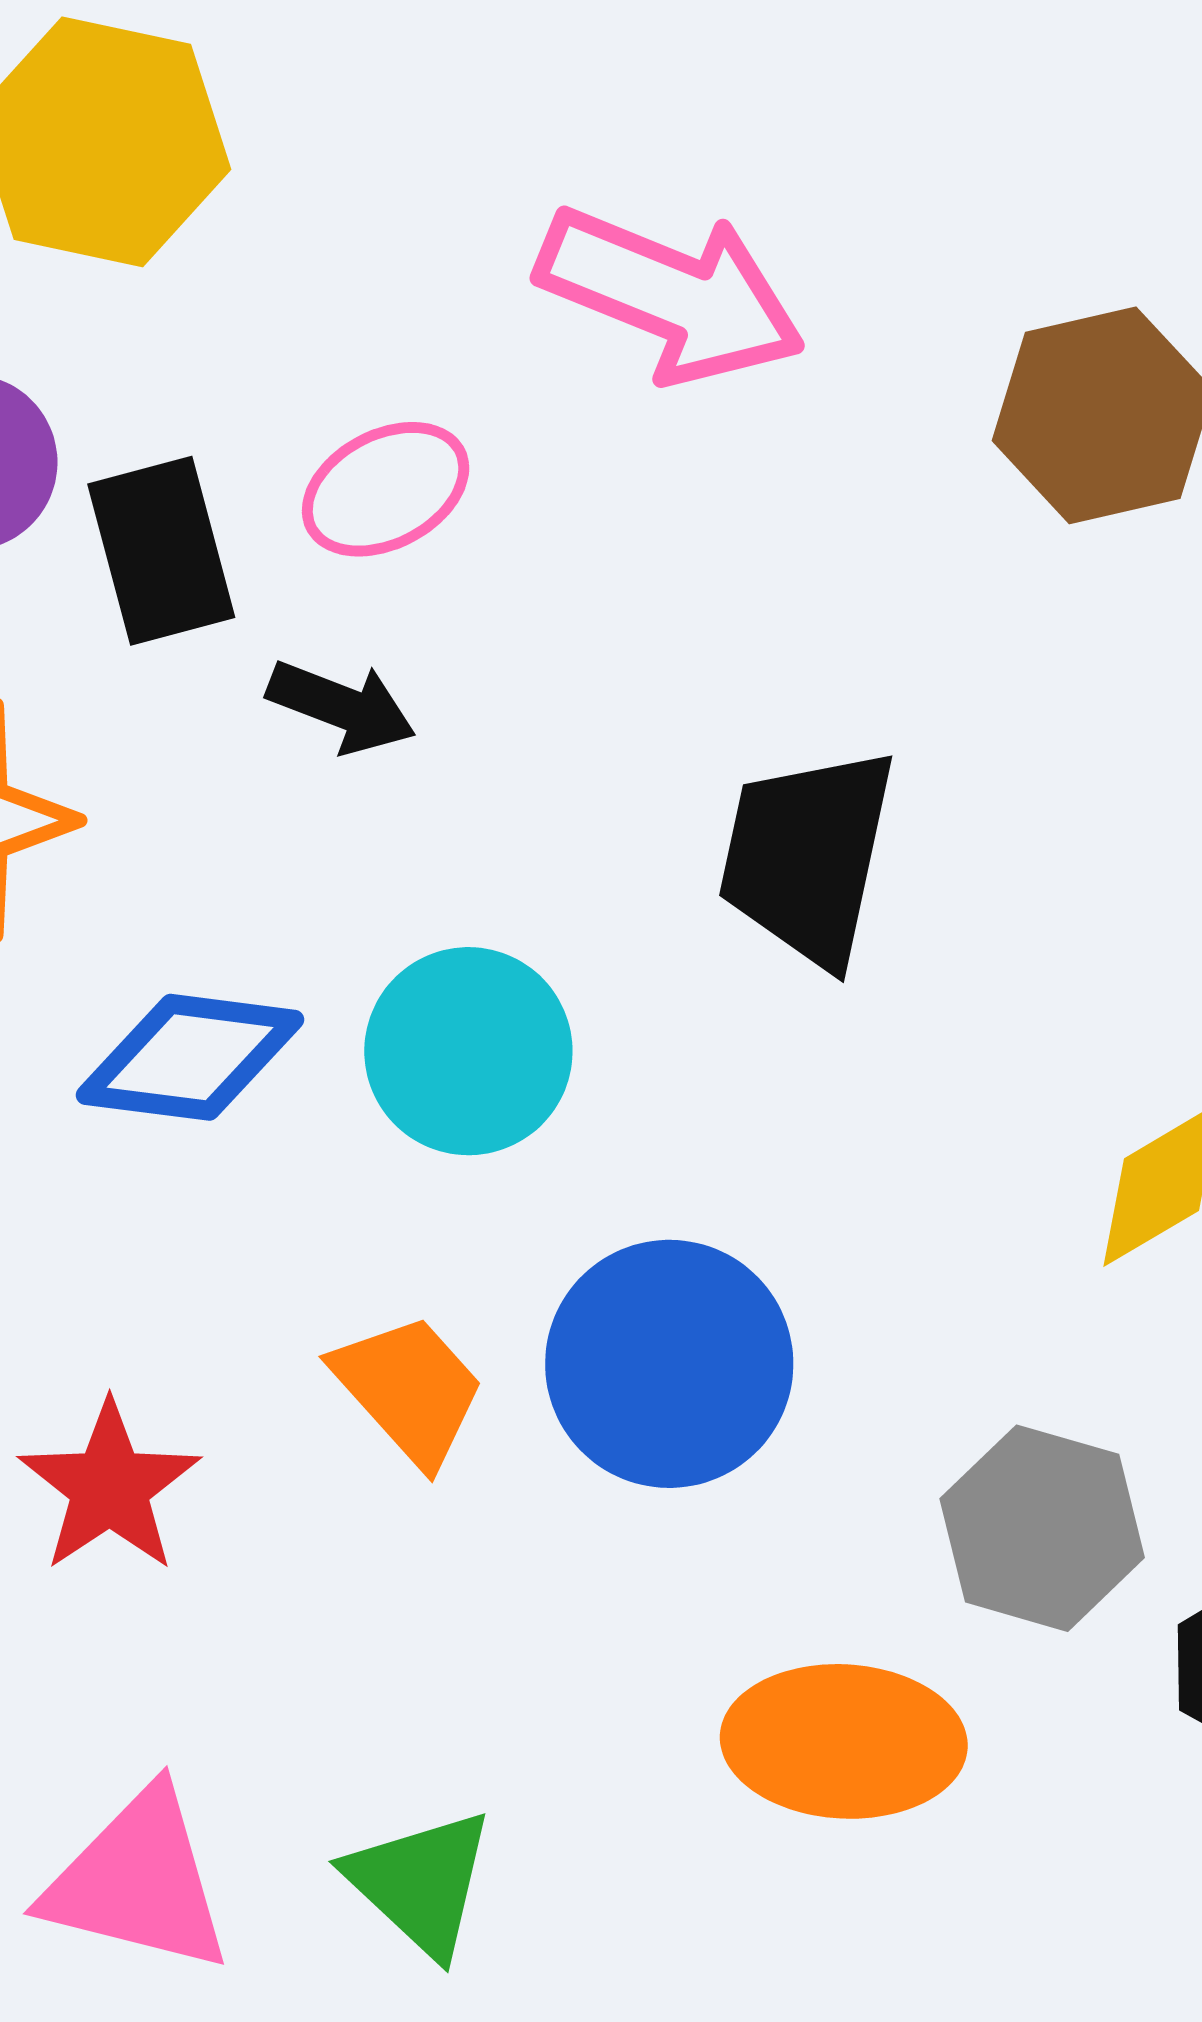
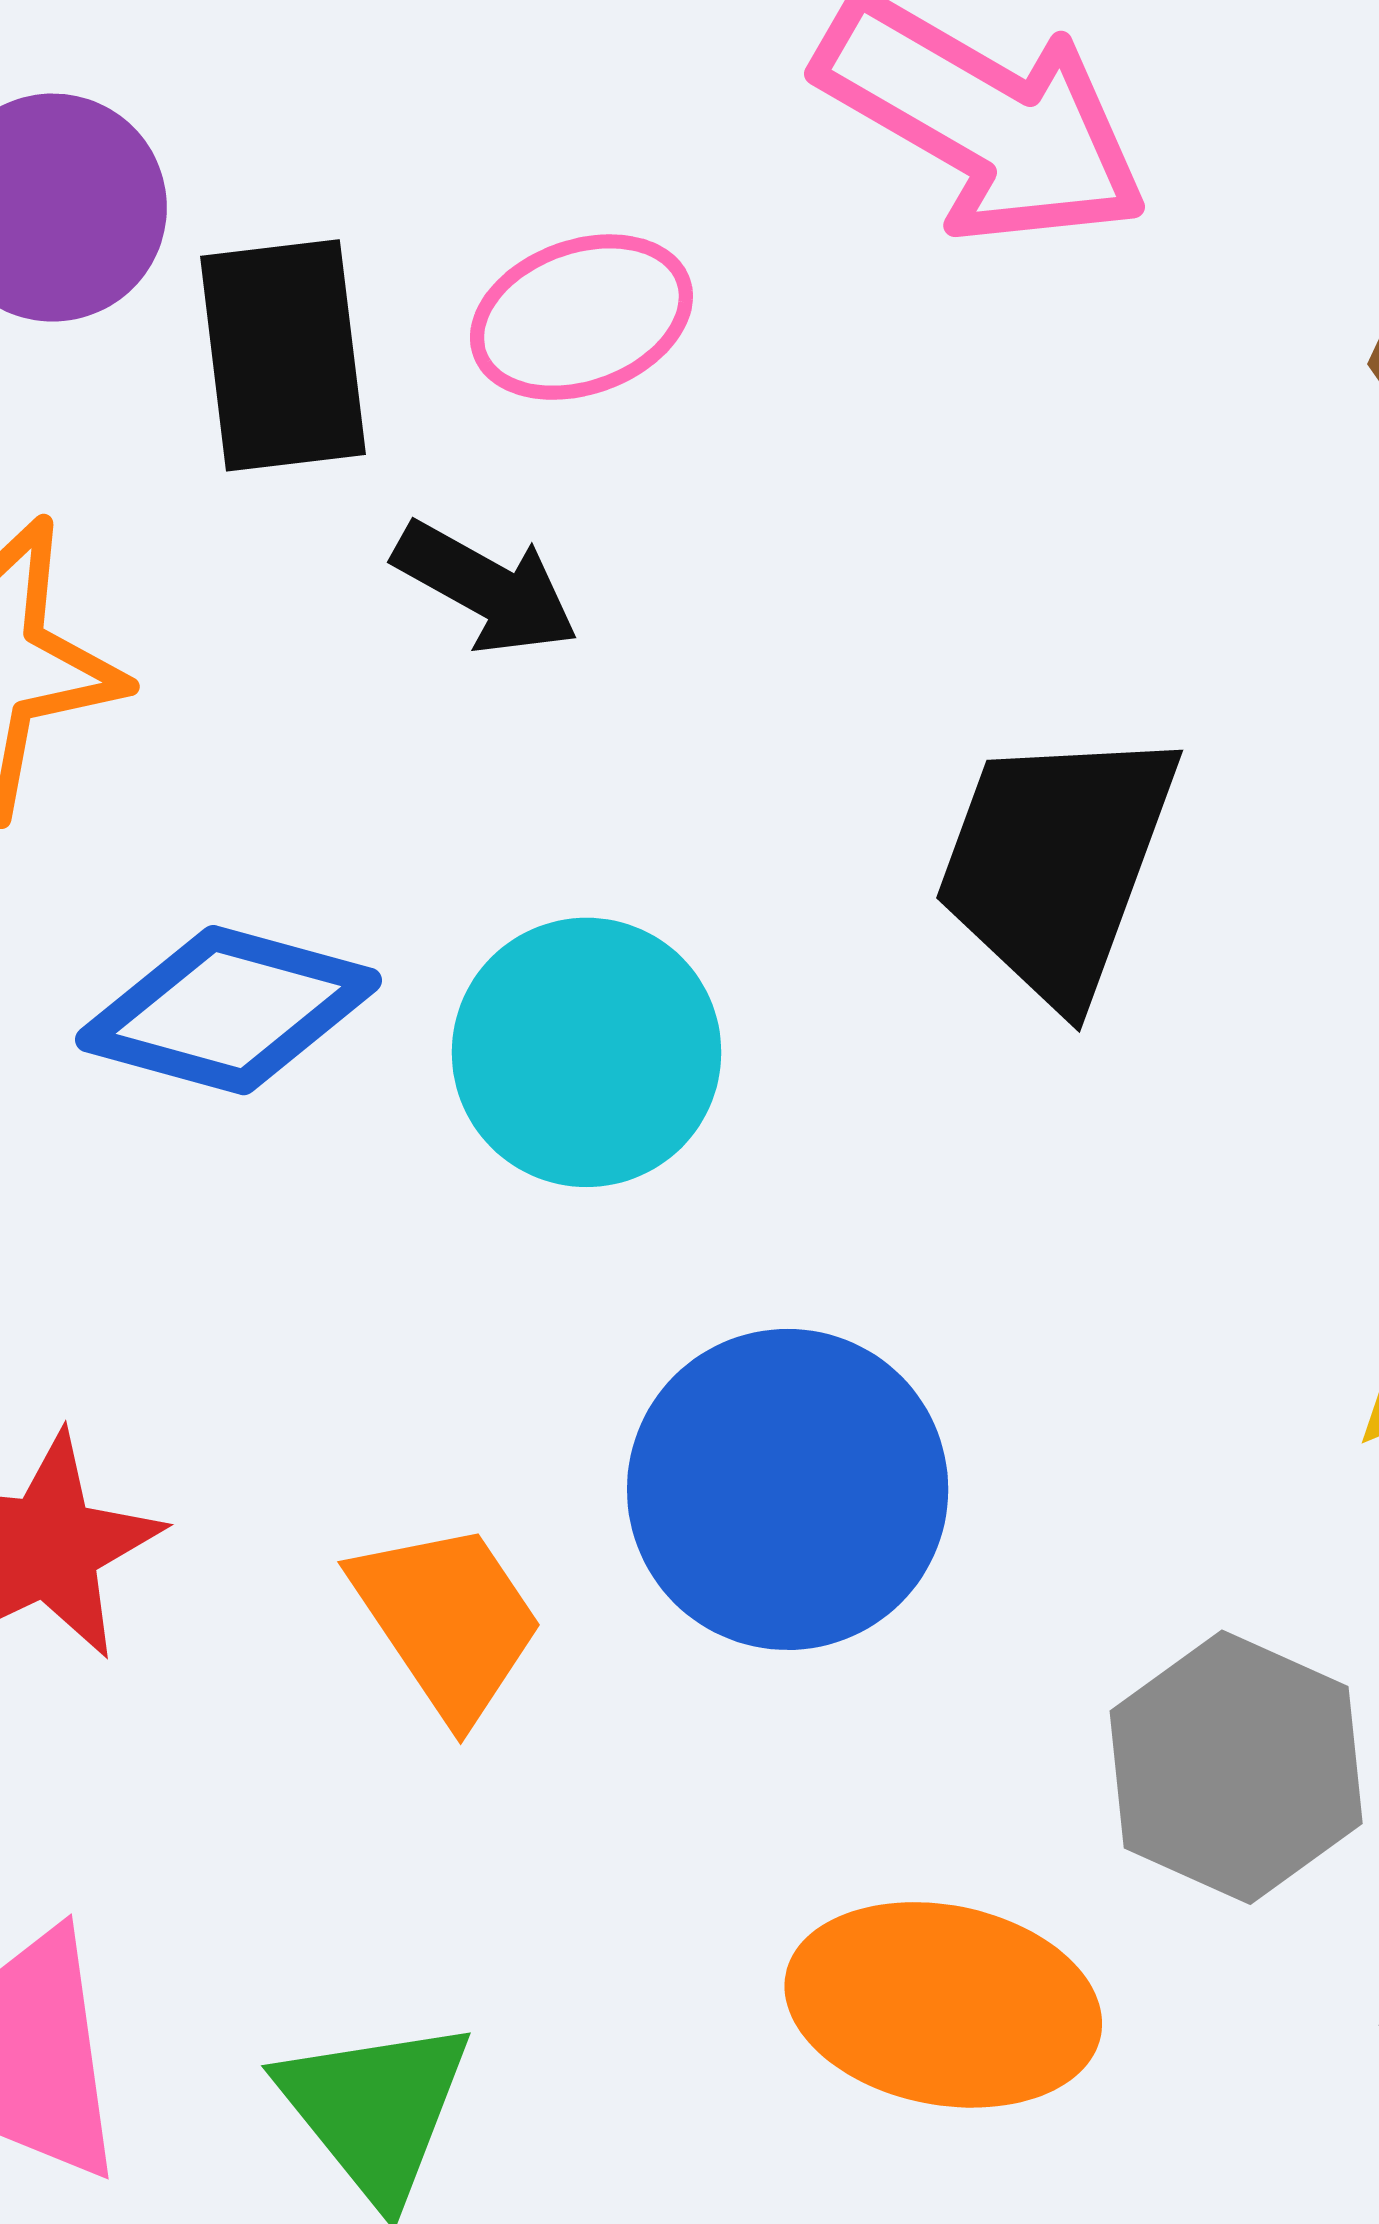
orange trapezoid: (409, 1389) -> (448, 1620), moved

